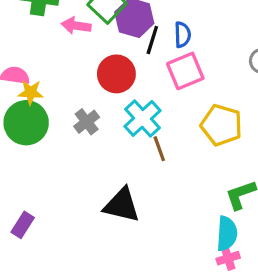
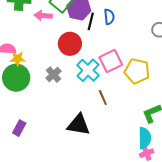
pink square: (185, 71) -> (111, 61), moved
brown line: (159, 149) -> (103, 98), moved
purple rectangle: (23, 225) -> (19, 128), moved

